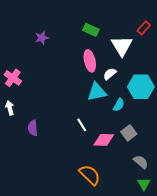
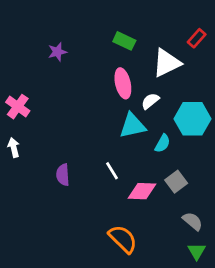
white triangle: (122, 46) -> (167, 63), turned 35
purple semicircle: (33, 128) -> (63, 175), moved

